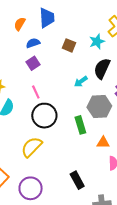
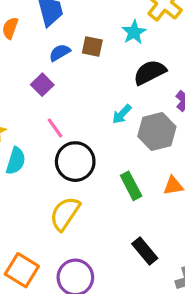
blue semicircle: (33, 43) -> (60, 53), moved
black semicircle: (102, 69) -> (150, 72), turned 50
cyan arrow: (81, 82) -> (122, 114), moved
green rectangle: (80, 125) -> (131, 186), moved

